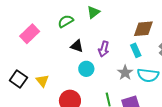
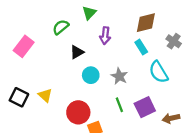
black triangle: (77, 46) -> (77, 52), turned -40
purple arrow: (104, 49) -> (105, 36), moved
gray star: (125, 73) -> (119, 76), moved
cyan semicircle: (148, 75) -> (159, 72), turned 60

